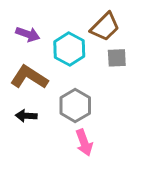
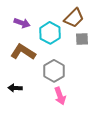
black arrow: (26, 116) -> (15, 88), moved

